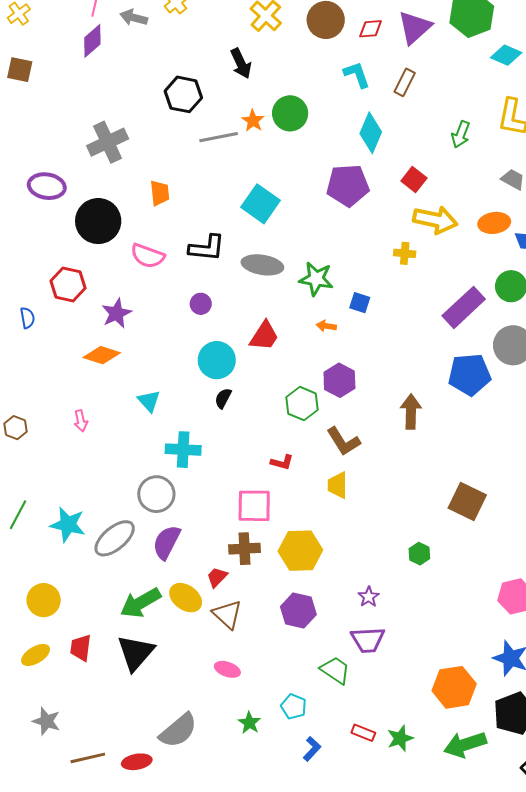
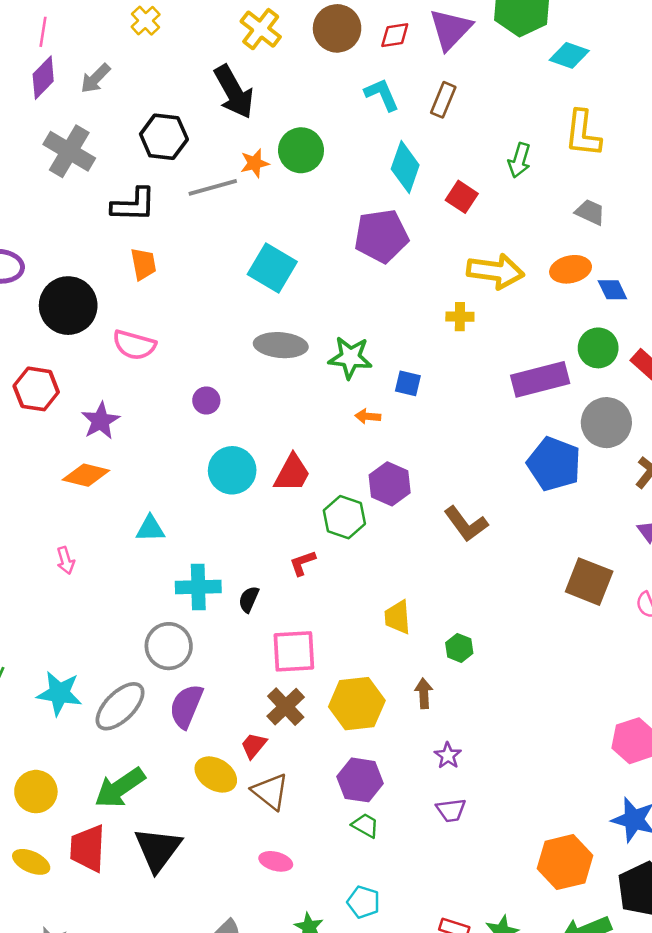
gray arrow: (134, 18) -> (95, 78), moved, turned -56
black arrow: (241, 63) -> (234, 92), size x1.4
orange star: (253, 121) -> (255, 163), turned 30
gray cross: (108, 142) -> (69, 151), moved, turned -30
red square: (414, 180) -> (462, 197), moved
black L-shape: (207, 248) -> (134, 205), moved
purple rectangle: (464, 307) -> (540, 379), turned 33
red trapezoid: (264, 336) -> (292, 473), moved
blue pentagon: (470, 375) -> (554, 464), turned 30
black semicircle: (223, 398) -> (249, 599), moved
cyan triangle: (149, 401) -> (150, 529), turned -45
brown arrow: (411, 412) -> (424, 693), moved, size x0.7
brown L-shape: (343, 441) -> (466, 524), moved
red L-shape: (282, 462) -> (303, 563), moved, turned 150
brown square: (467, 502) -> (589, 582), moved
brown cross: (244, 549) -> (286, 707), turned -36
green hexagon: (419, 554) -> (459, 648), moved
green arrow: (141, 603) -> (120, 788), moved
purple trapezoid: (368, 640) -> (451, 810), size x0.7
red trapezoid: (81, 648) -> (88, 848), size x1.4
yellow ellipse: (36, 655) -> (31, 862), turned 60
green trapezoid: (335, 670) -> (365, 825), moved, size x0.7

